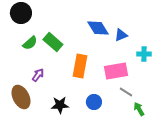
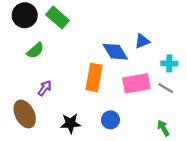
blue diamond: (98, 28) -> (115, 52), moved
green rectangle: (53, 42) -> (58, 18), moved
gray line: (126, 92) -> (166, 88), moved

